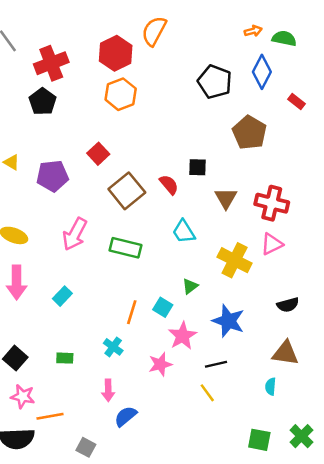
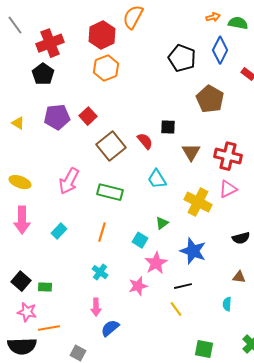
purple pentagon: (52, 176) -> (57, 117), moved
orange line: (132, 312) -> (102, 232), moved
brown triangle: (285, 353) -> (239, 277), size x0.6
green rectangle: (65, 358) -> (45, 287), moved
green square: (259, 440) -> (204, 349), moved

